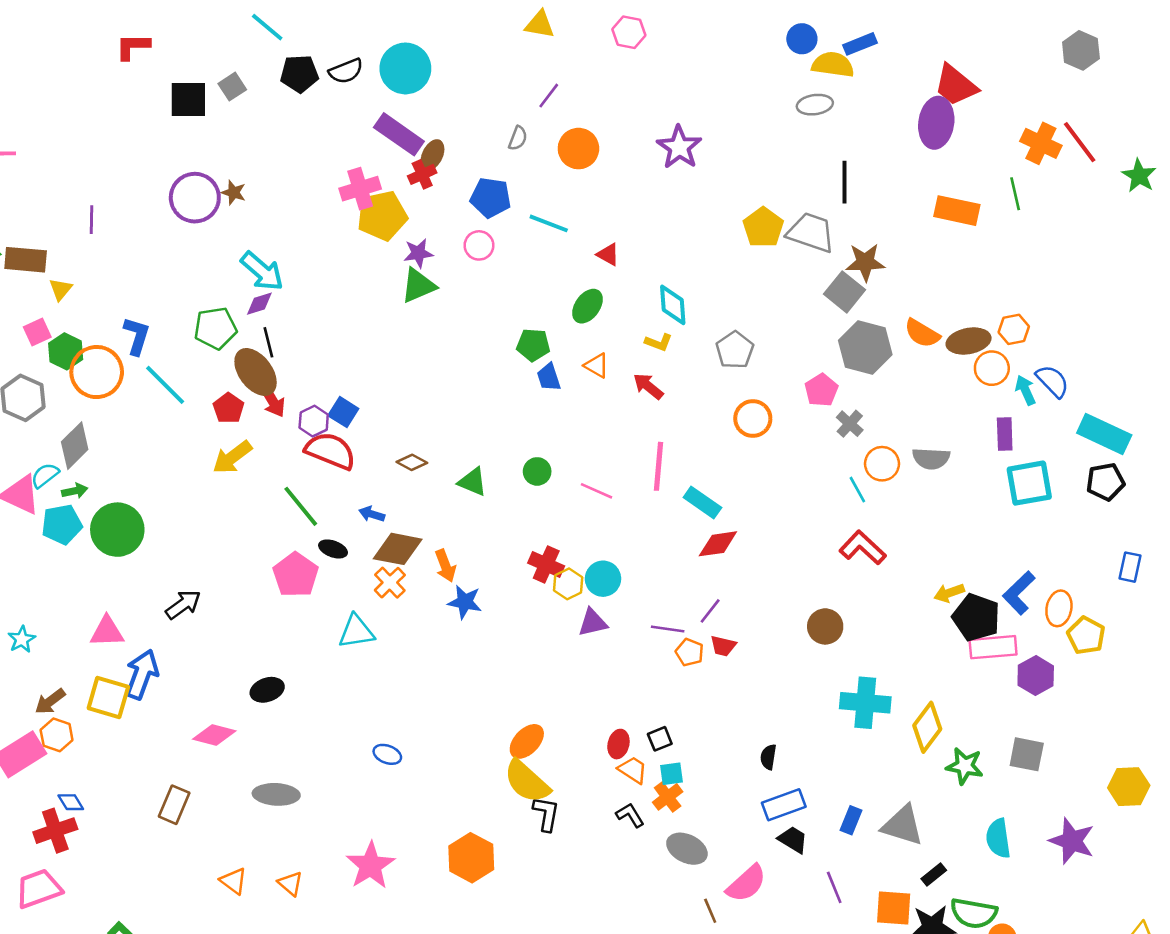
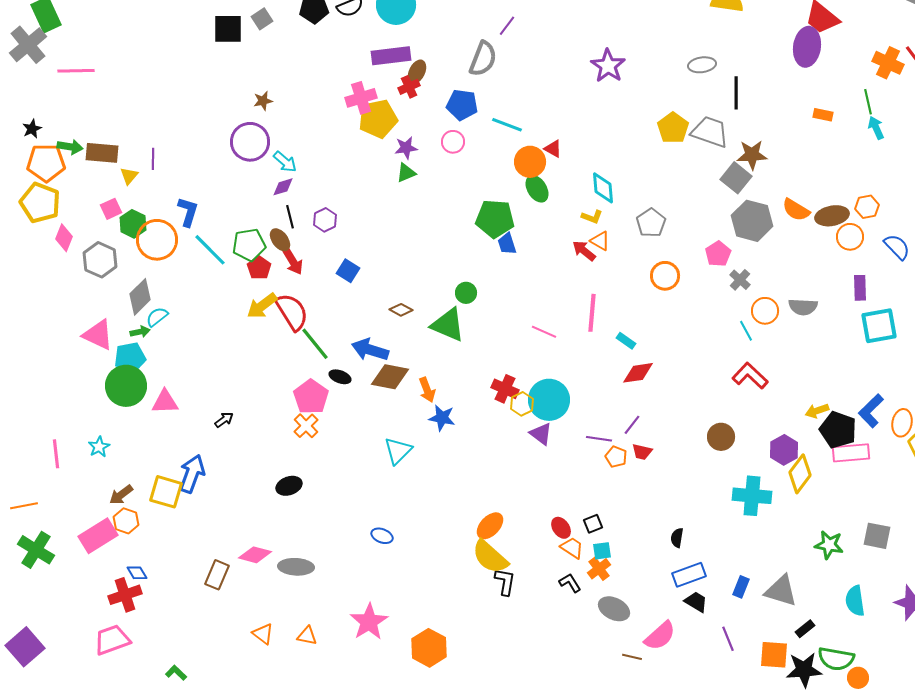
gray ellipse: (815, 105) -> (702, 65), moved
purple rectangle: (399, 134) -> (391, 56), turned -42
gray semicircle: (518, 138) -> (483, 59), size x1.8
orange circle: (578, 149) -> (530, 162), moved
brown star: (234, 192) -> (263, 101), turned -30
purple circle: (195, 198) -> (250, 142), moved
orange rectangle: (957, 211) -> (823, 115), size x0.6
purple line: (91, 220) -> (153, 159), moved
cyan arrow: (262, 271) -> (285, 162), size x0.7
green triangle: (418, 285) -> (406, 173), size x0.7
green ellipse: (587, 306) -> (537, 189), turned -68
green pentagon: (215, 328) -> (249, 245), moved
green pentagon: (533, 345) -> (495, 219), size x1.5
orange triangle: (597, 366) -> (600, 241), moved
brown ellipse: (256, 372) -> (280, 240), size x0.6
cyan arrow: (1025, 390) -> (876, 128), moved
purple hexagon: (314, 421) -> (325, 220), moved
red semicircle: (330, 451) -> (292, 312), moved, turned 36
green circle: (537, 471) -> (466, 293), moved
cyan semicircle: (45, 475) -> (157, 317), moved
green triangle: (473, 482) -> (448, 325), size x1.5
cyan rectangle: (702, 502) -> (626, 341), size x0.7
blue arrow: (372, 514) -> (370, 350), size x1.8
green circle: (117, 530) -> (126, 386), moved
cyan circle: (603, 579) -> (549, 400), size x1.5
orange cross: (390, 583) -> (306, 426), moved
black arrow: (183, 605) -> (224, 420), size x0.7
purple triangle: (593, 623) -> (541, 434), turned 50
pink triangle: (107, 632) -> (165, 402), moved
cyan triangle: (356, 632) -> (398, 451), moved, turned -36
purple hexagon: (1036, 676) -> (784, 450), moved
yellow diamond: (927, 727) -> (800, 474), moved
pink diamond: (214, 735) -> (255, 555), moved
red ellipse: (618, 744) -> (561, 528), turned -50
orange hexagon: (471, 858) -> (429, 648), moved
orange triangle: (290, 884) -> (307, 636), turned -30
brown line: (710, 911) -> (632, 657), turned -54

